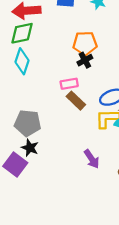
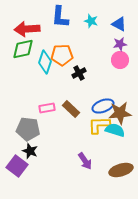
orange pentagon: (85, 43) -> (62, 55), moved
cyan diamond: (22, 61) -> (45, 62), moved
pink rectangle: (69, 84) -> (47, 108), moved

